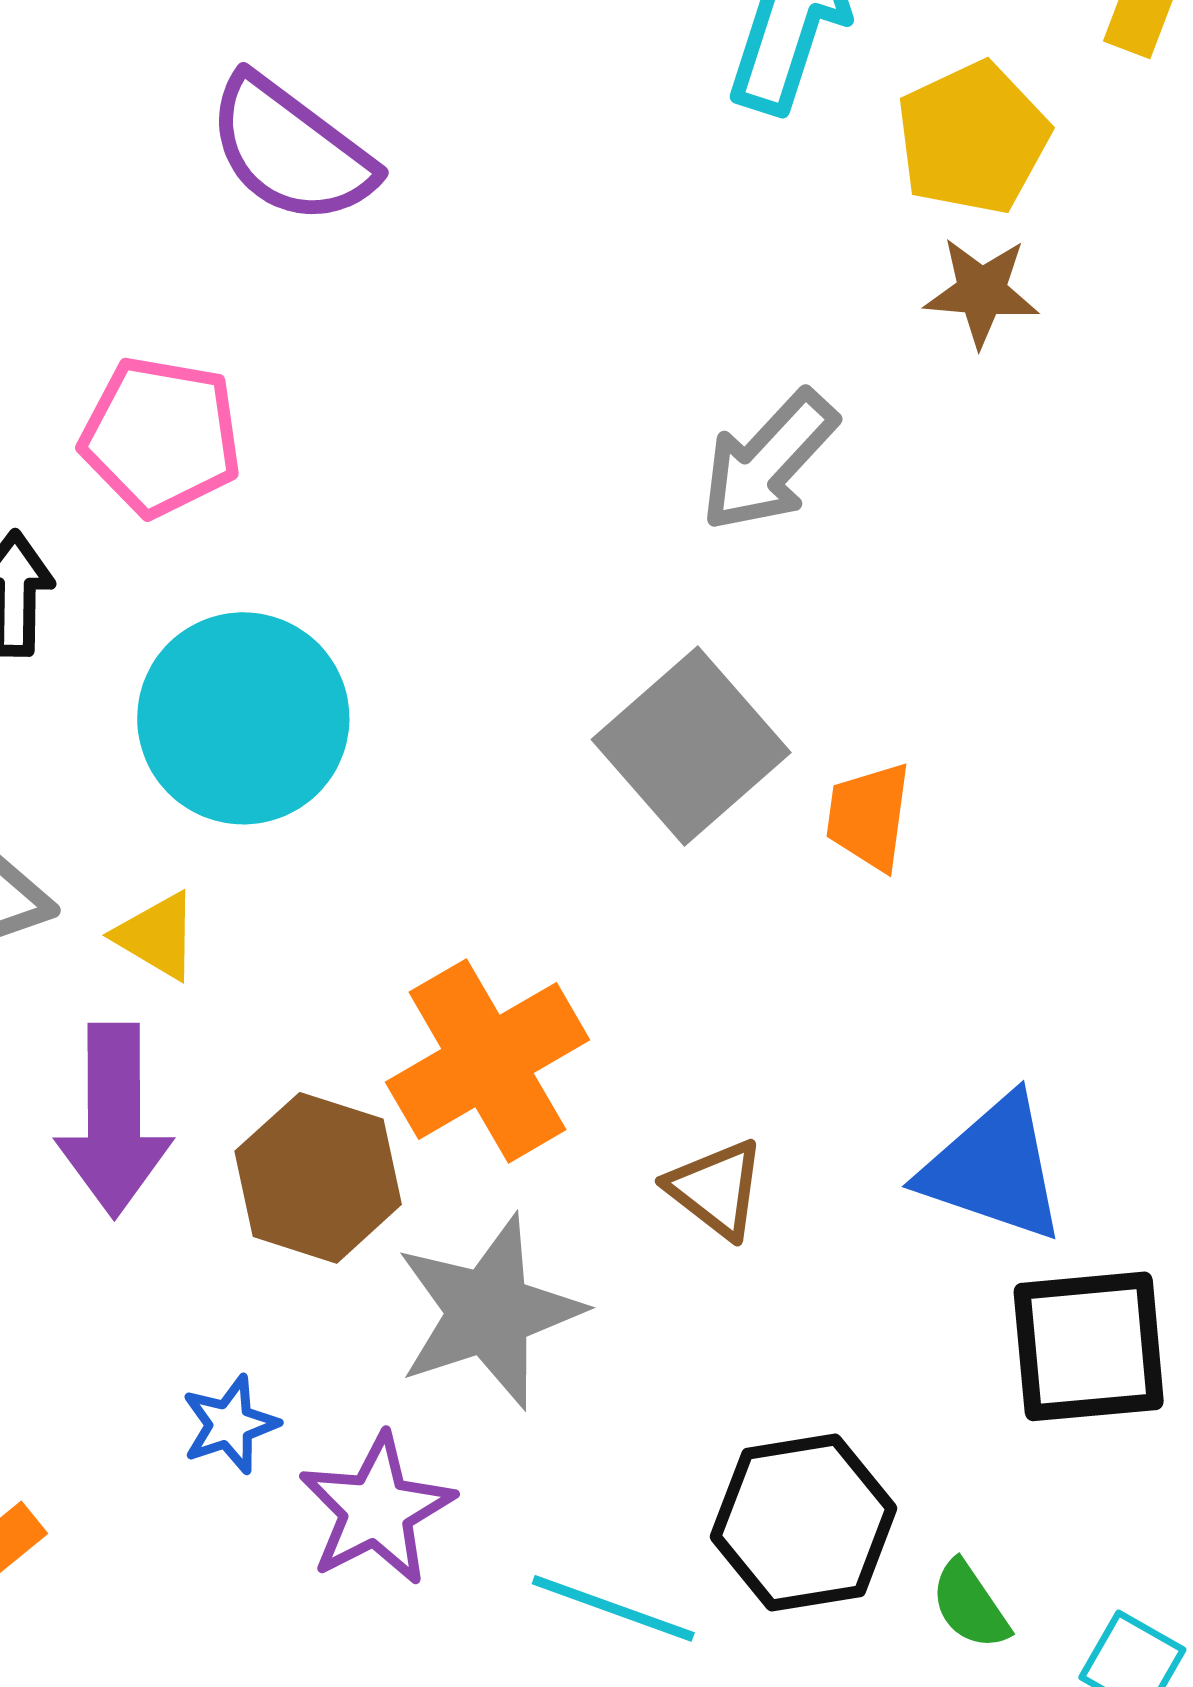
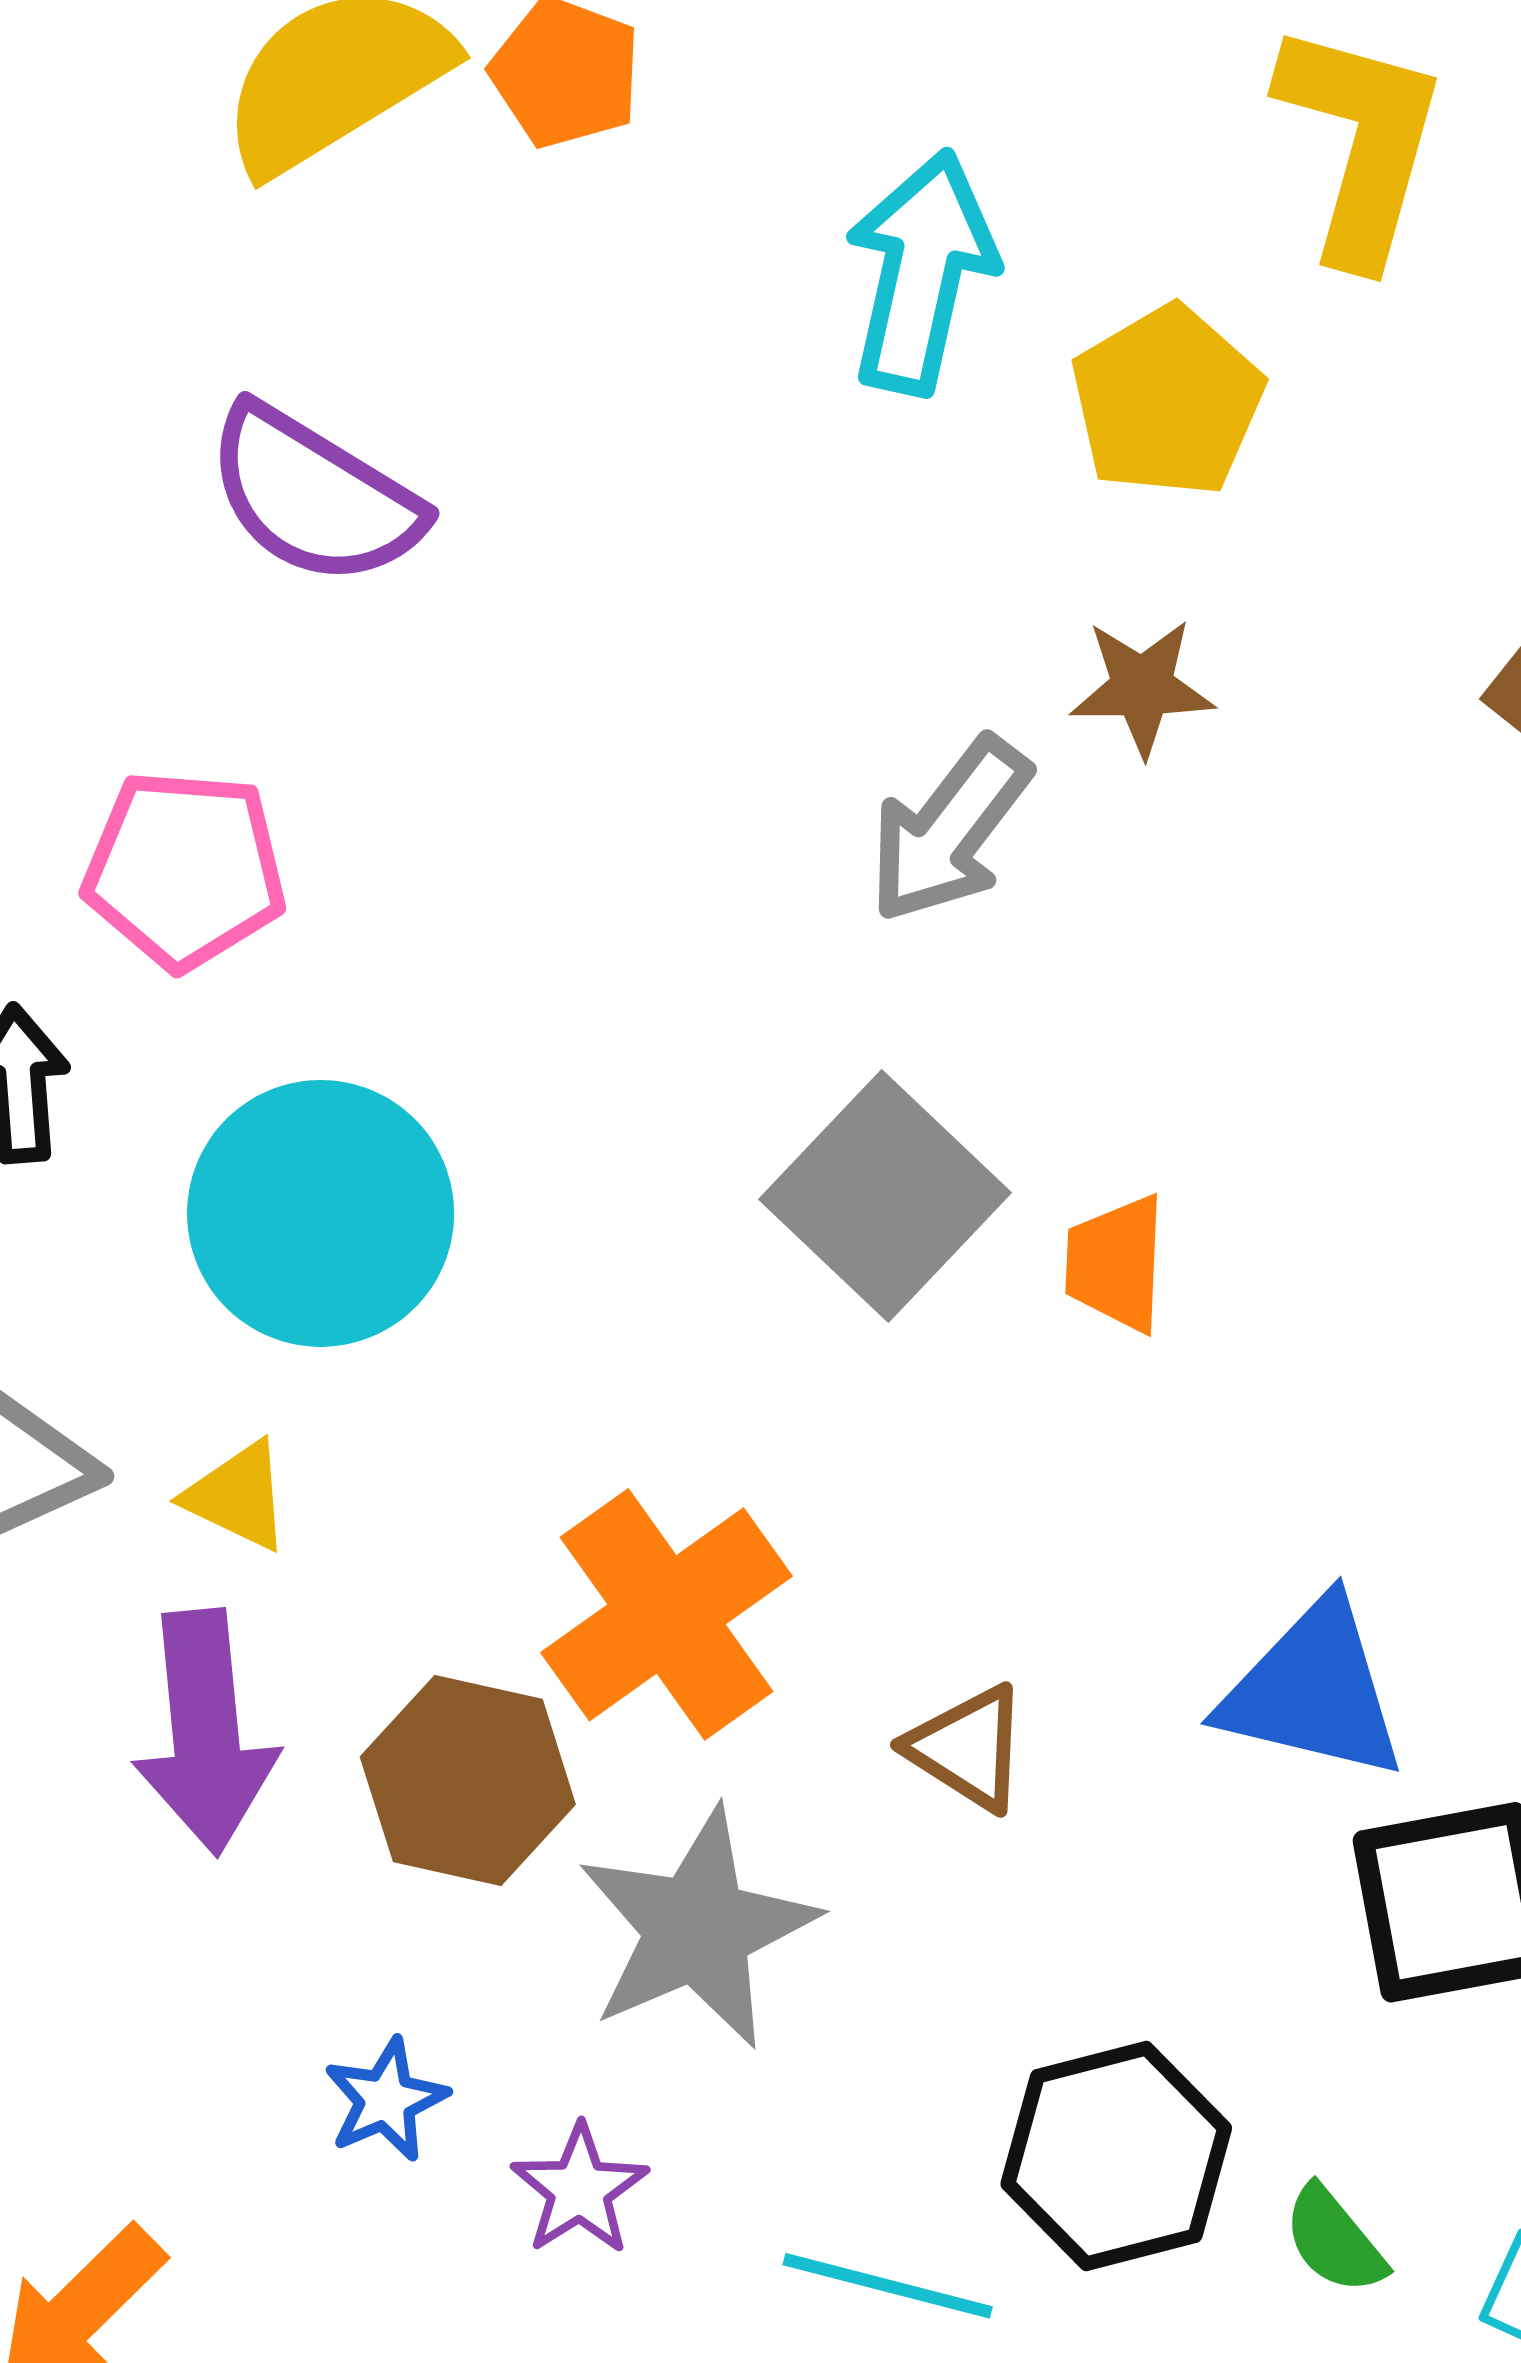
brown star: (982, 292) -> (1142, 687), moved
purple star: (377, 1510) -> (580, 2190), size x0.7

